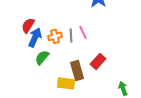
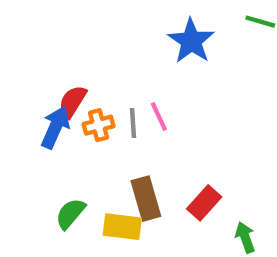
red semicircle: (28, 25) -> (73, 101), moved
green semicircle: (42, 57) -> (70, 214), moved
red rectangle: (98, 61) -> (204, 203), moved

